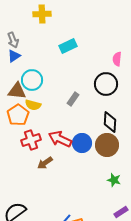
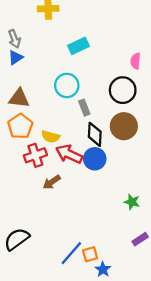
cyan circle: (32, 80) -> (67, 85), moved
gray rectangle: (73, 99) -> (84, 108), turned -56
yellow semicircle: (33, 105) -> (50, 137), moved
black diamond: (110, 122) -> (95, 134), moved
brown circle: (107, 145) -> (124, 126), moved

